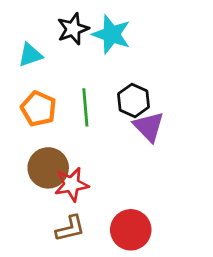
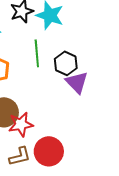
green line: (85, 107) -> (37, 53), moved
red circle: (131, 230) -> (49, 151), moved

